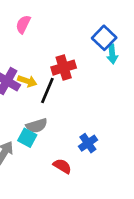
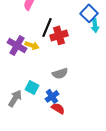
black line: (47, 90) -> (47, 27), moved
gray semicircle: (37, 126) -> (60, 73), moved
blue cross: (88, 143) -> (52, 96), moved

